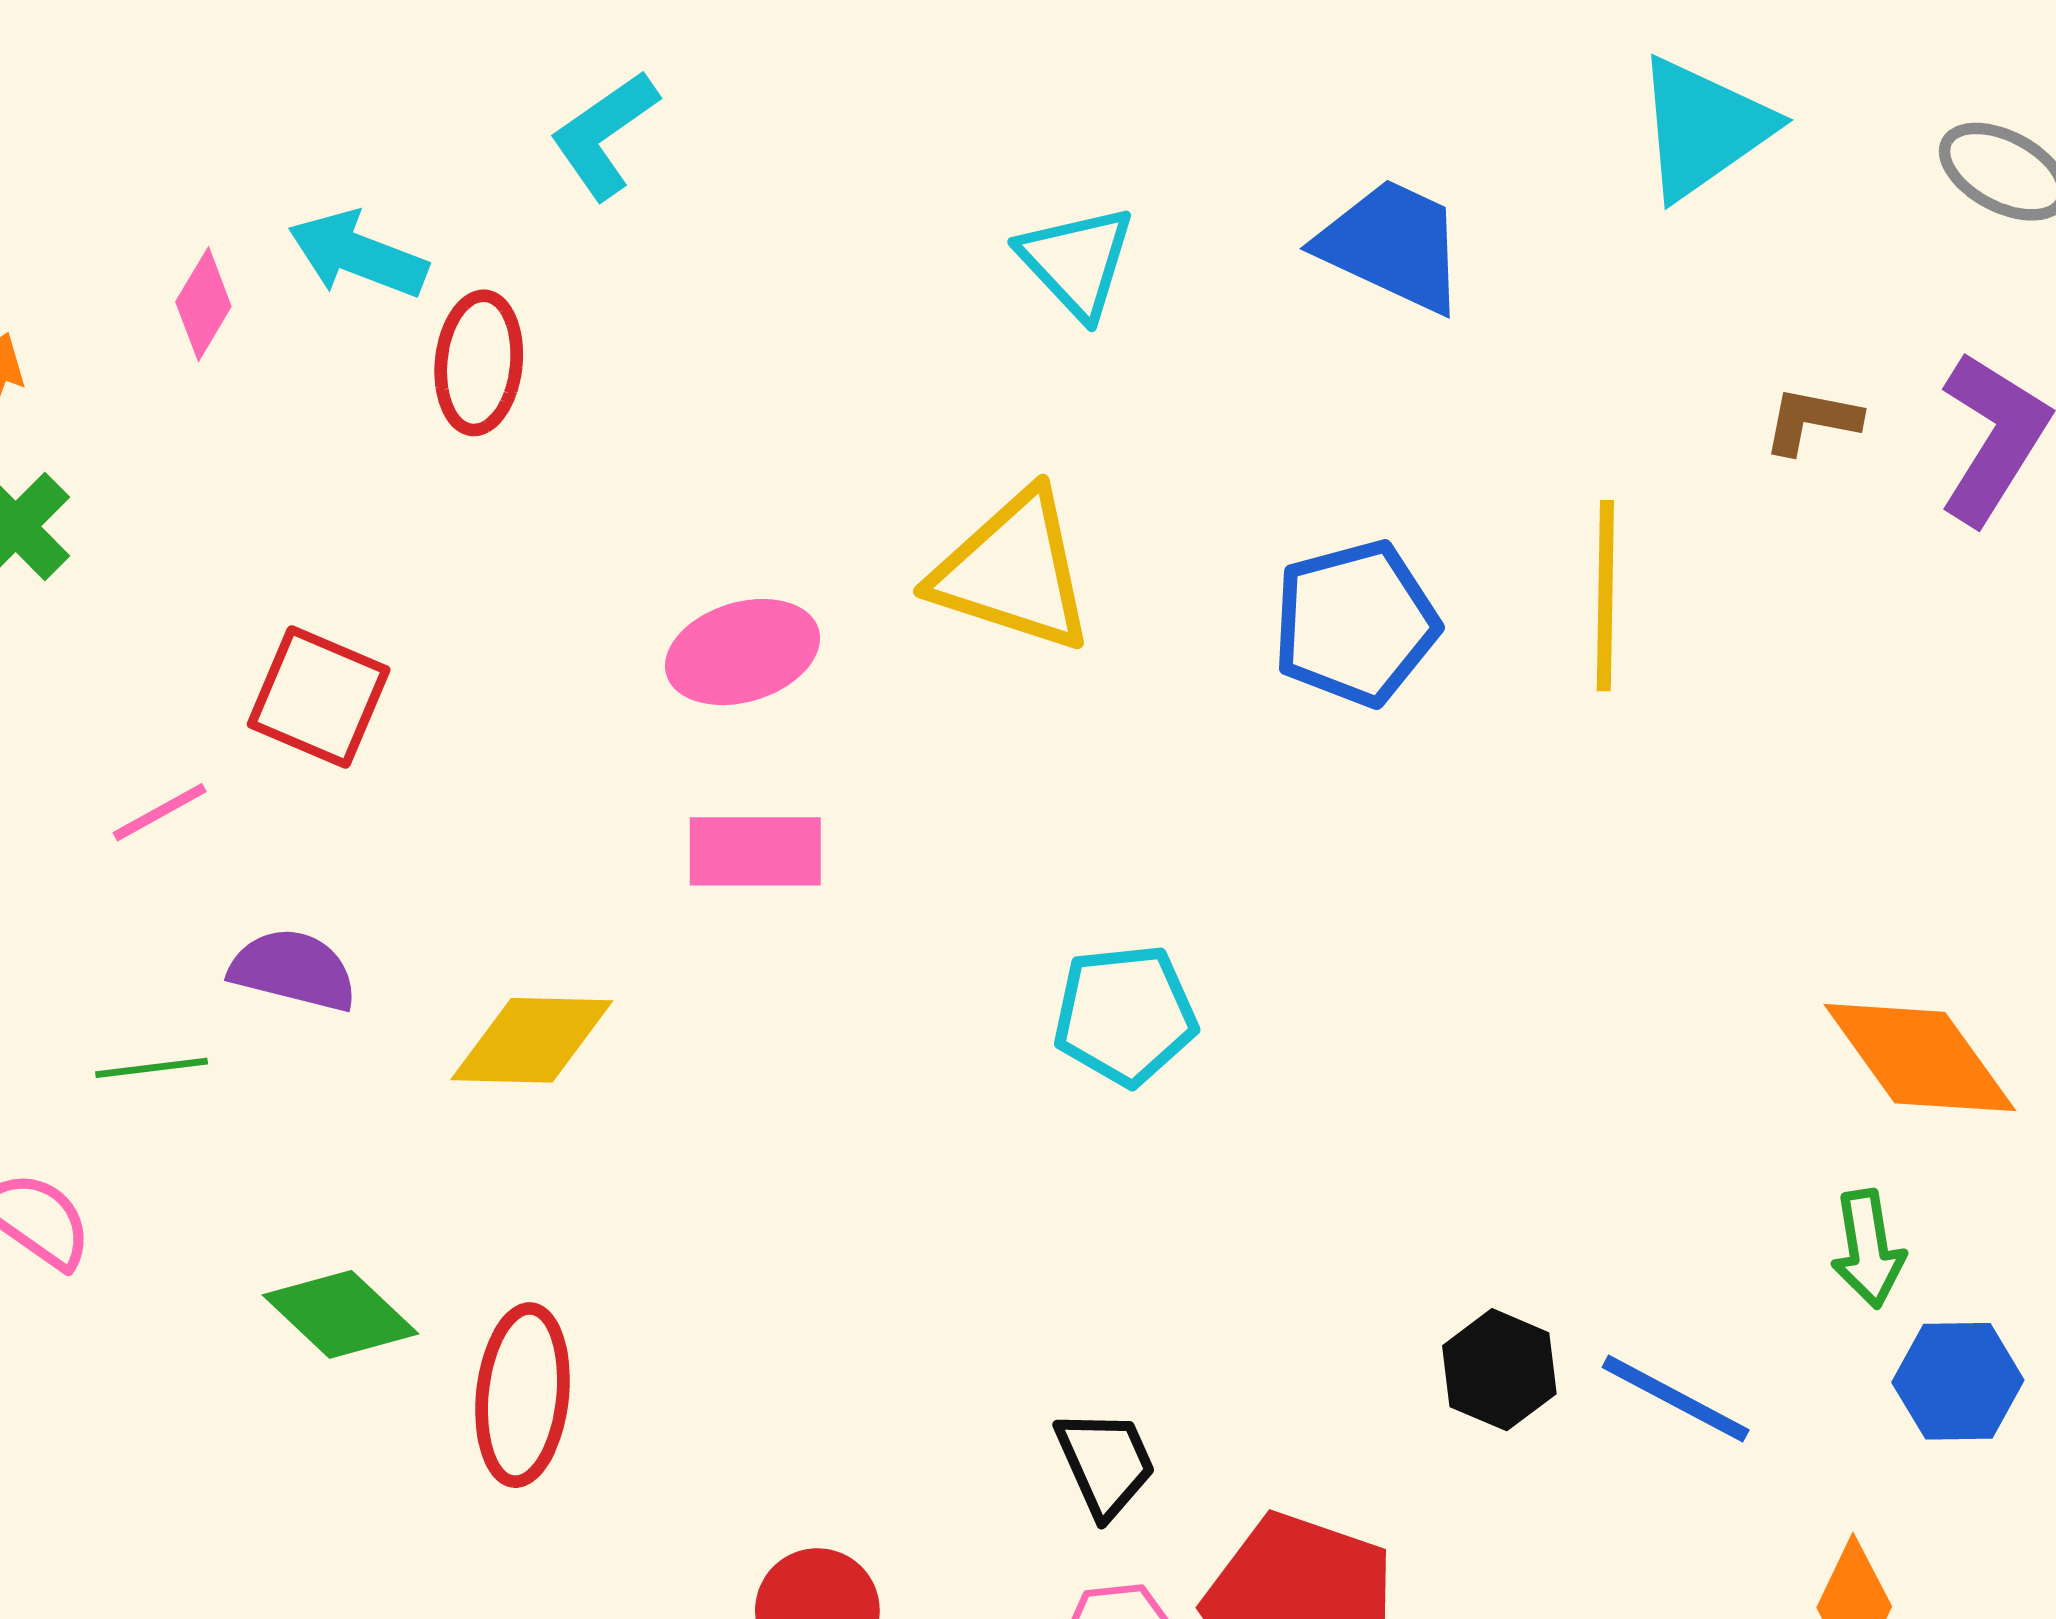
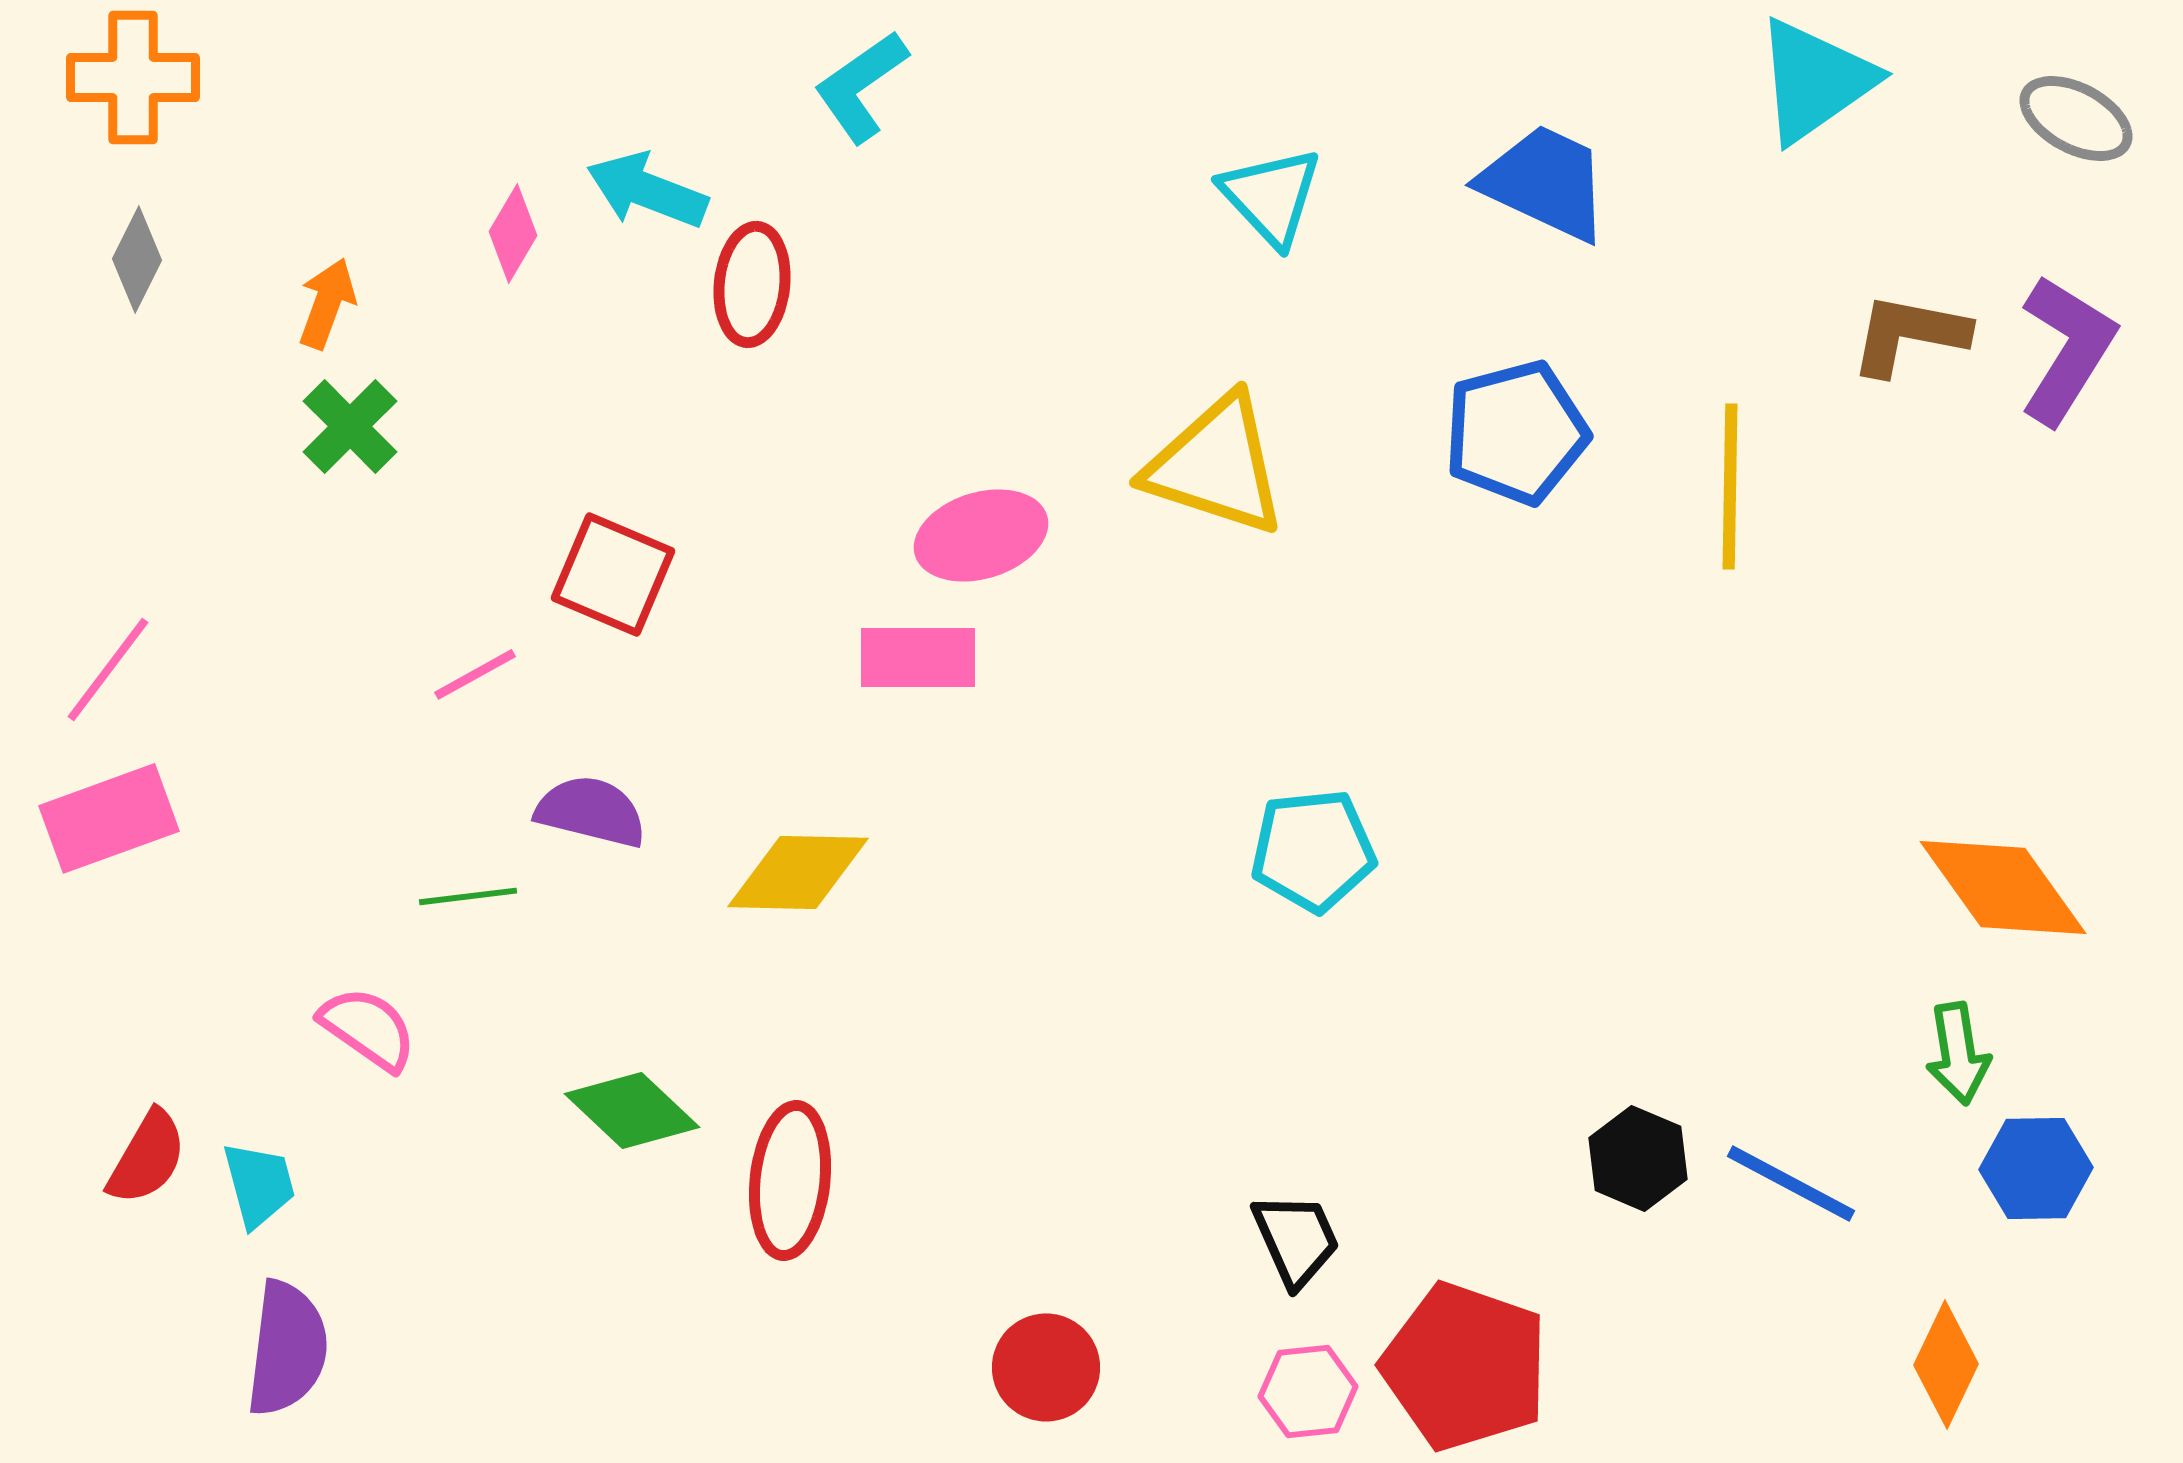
brown L-shape: (1812, 420) -> (1909, 334), size x1.4
blue pentagon: (1355, 623) -> (1516, 432), moved
pink rectangle: (755, 851) -> (918, 657), moved

